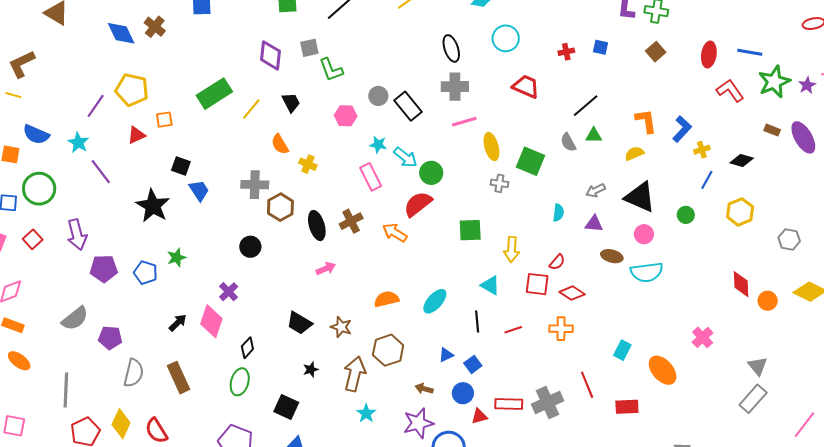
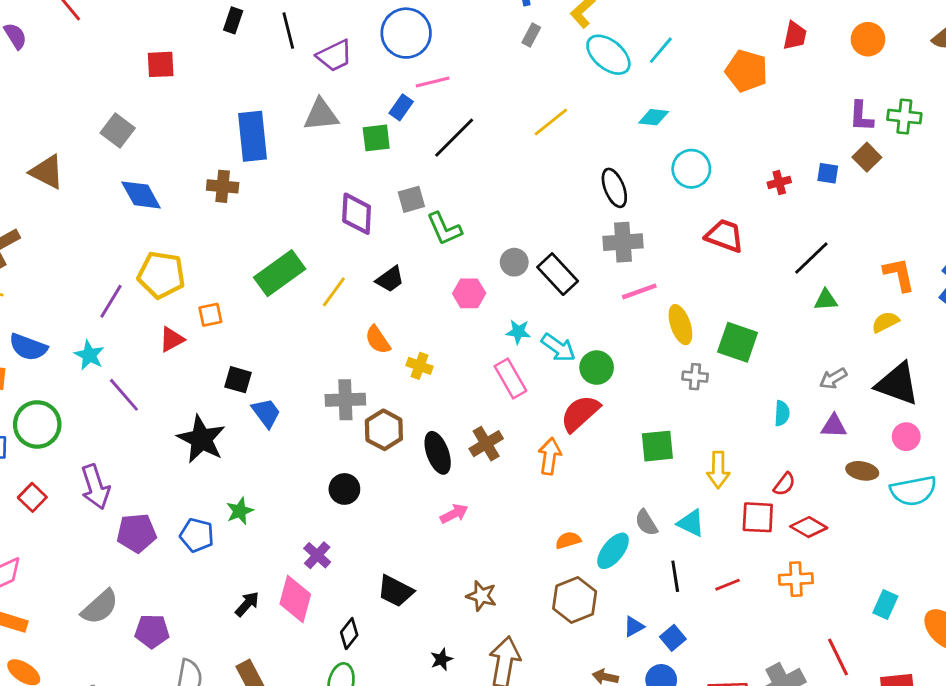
brown cross: (155, 27) -> (223, 186), moved, turned -30
brown square: (656, 52) -> (867, 157), moved
black trapezoid: (291, 102) -> (390, 279), turned 85
gray semicircle: (568, 142) -> (646, 523), moved
orange arrow: (395, 233) -> (550, 456), turned 70
orange semicircle: (387, 299) -> (568, 540), moved, size x0.7
black trapezoid: (299, 323) -> (395, 591), moved
brown hexagon: (388, 350) -> (575, 600), moved

